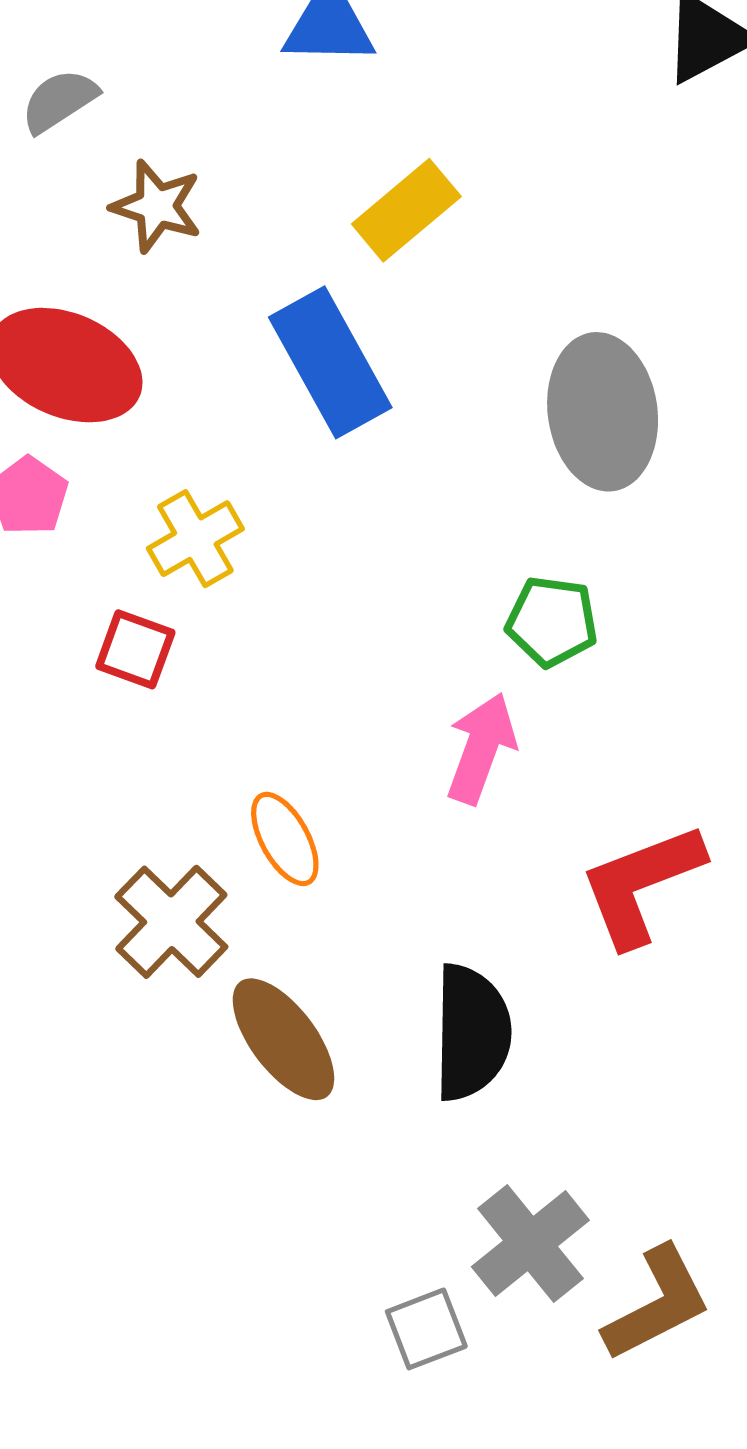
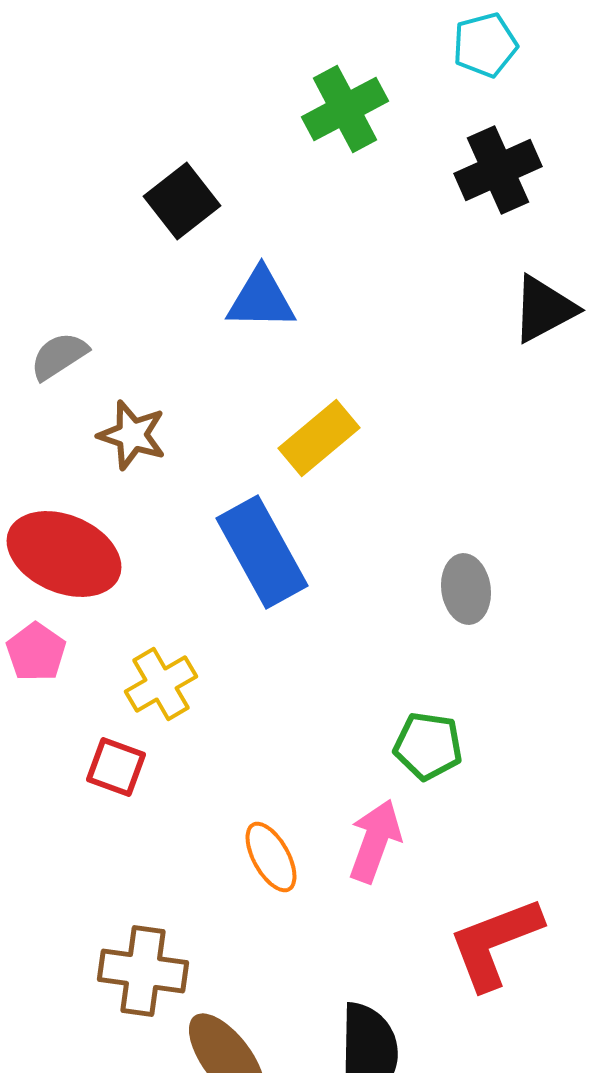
gray ellipse: (603, 412) -> (466, 589), size x0.6
orange ellipse: (285, 839) -> (271, 857), moved
brown cross: (171, 922) -> (143, 971), turned -36

